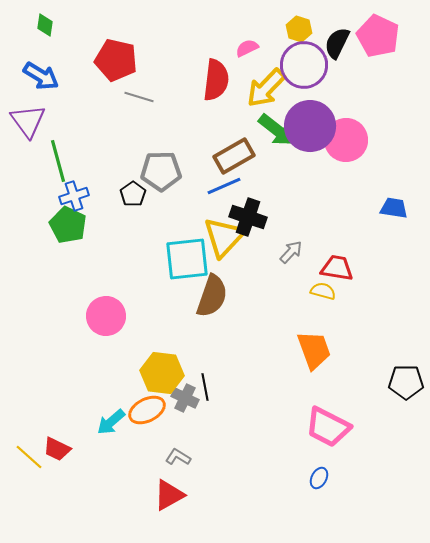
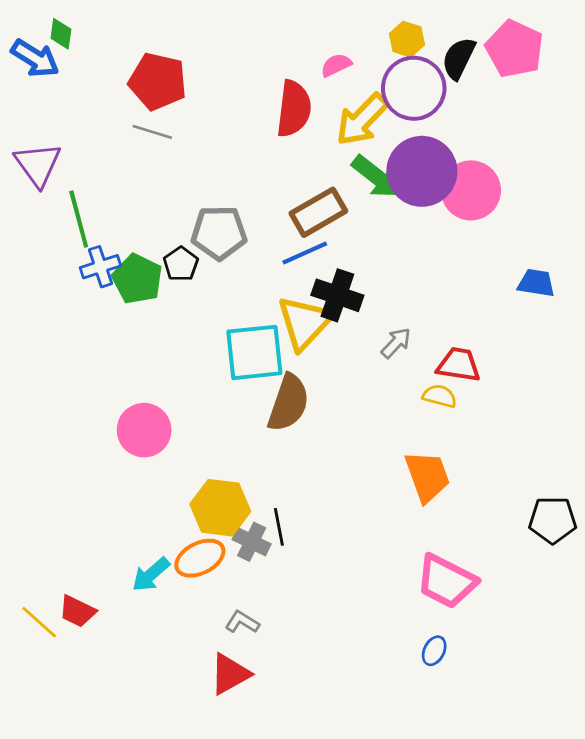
blue arrow: (41, 76) -> (35, 58), moved
gray line: (139, 97) -> (152, 132), moved
green pentagon: (68, 225) -> (137, 279), moved

